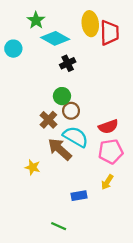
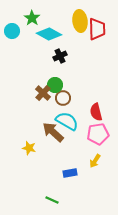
cyan circle: (13, 49) -> (12, 31), moved
brown cross: (48, 120) -> (43, 93), moved
red semicircle: (108, 127) -> (96, 112), turned 96

